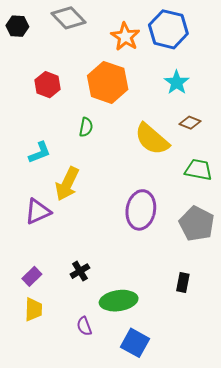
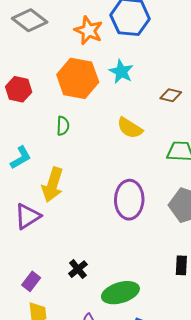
cyan star: (177, 82) -> (121, 72), moved
brown diamond: (190, 123) -> (171, 95), moved
yellow semicircle: (152, 139) -> (130, 128), size x0.7

